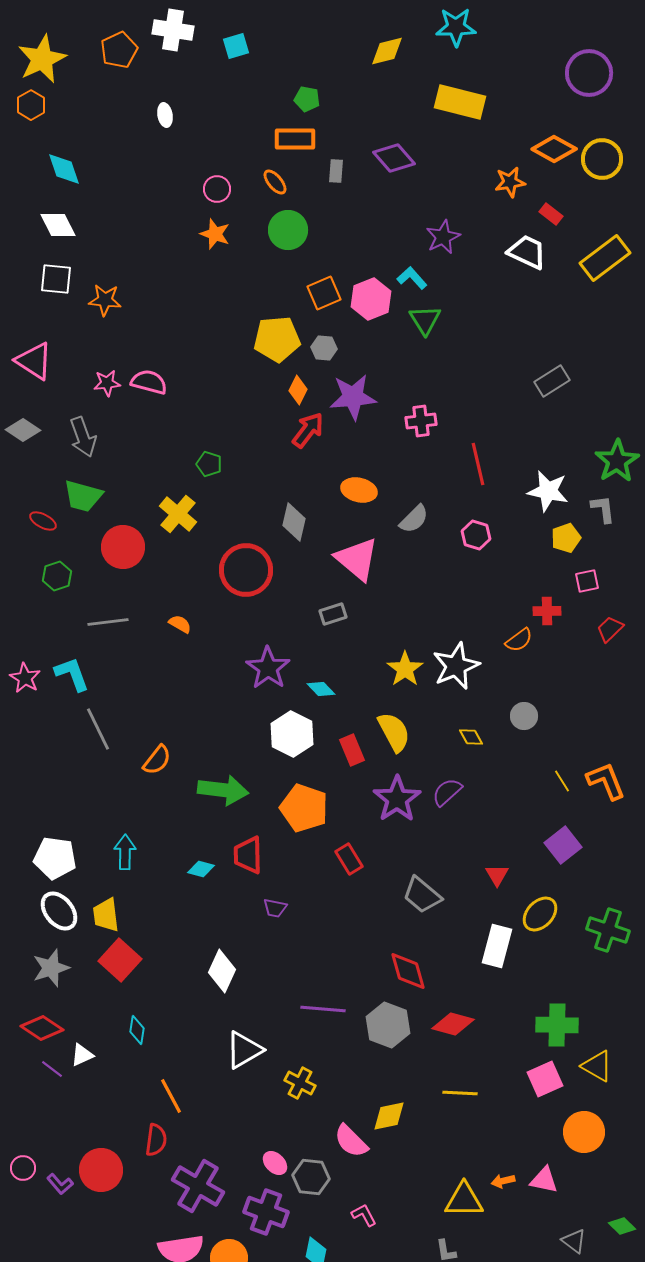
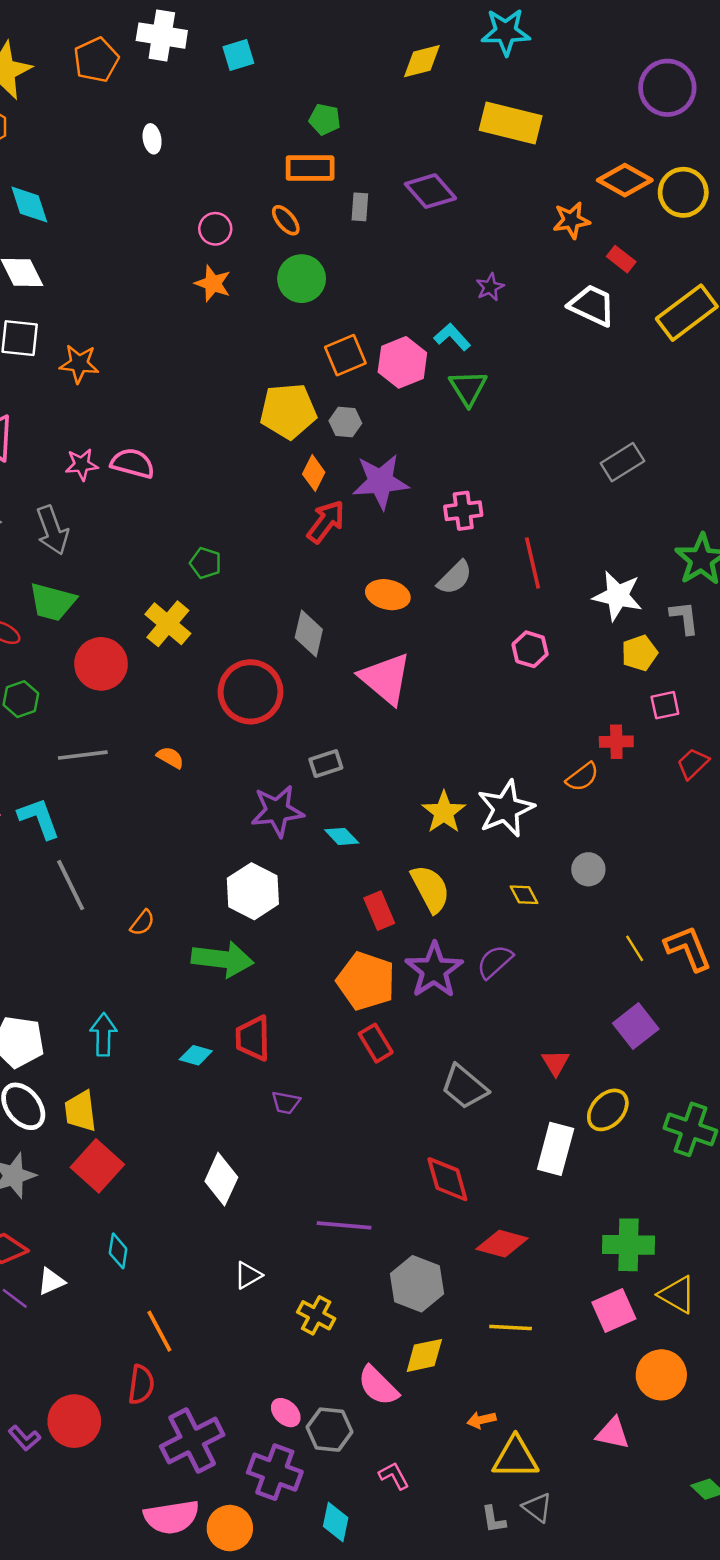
purple star: (443, 237) -> (490, 287), size x0.7
gray semicircle: (414, 519) -> (455, 578), moved
gray rectangle: (333, 614) -> (326, 764), moved
purple star: (268, 668) -> (277, 811), turned 30
white hexagon: (292, 734) -> (253, 891), moved
orange semicircle: (157, 760) -> (142, 923), size x0.7
orange pentagon: (304, 808) -> (366, 981), moved
gray hexagon: (388, 1025) -> (417, 1284), moved
white triangle: (244, 1050) -> (248, 1275), size x0.6
orange arrow: (503, 1181) -> (481, 1420), moved
purple cross: (198, 1186) -> (192, 1441), turned 33
gray triangle: (574, 1241) -> (537, 1507), moved

